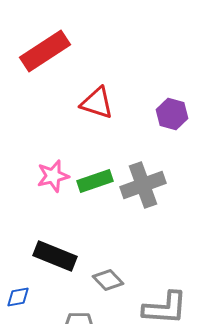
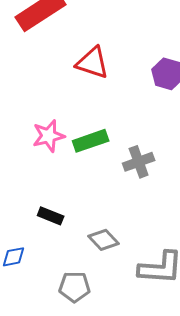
gray cross: (143, 185) -> (139, 162), moved, size x0.7
black rectangle: (55, 256) -> (51, 216), size x0.6

